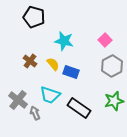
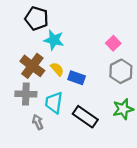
cyan star: (64, 41) -> (54, 40), moved
brown cross: (30, 61) -> (32, 66), size x1.6
cyan trapezoid: (50, 95) -> (54, 103), turned 80
gray cross: (18, 100) -> (26, 94), moved, turned -36

